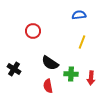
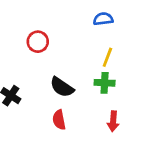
green cross: (71, 74) -> (105, 83), moved
red arrow: (91, 78) -> (113, 121), moved

